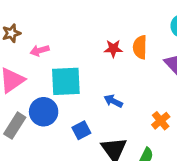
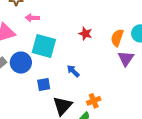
orange semicircle: (140, 47) -> (117, 38), moved
orange cross: (161, 121) -> (94, 101), moved

